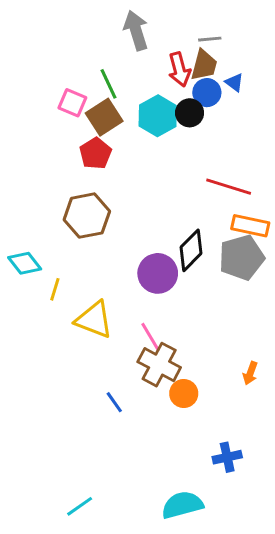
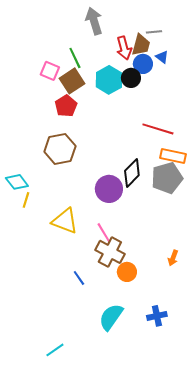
gray line: (210, 39) -> (154, 32), moved
yellow line: (55, 289) -> (26, 200), moved
cyan semicircle: (182, 505) -> (111, 317), moved, turned -40

